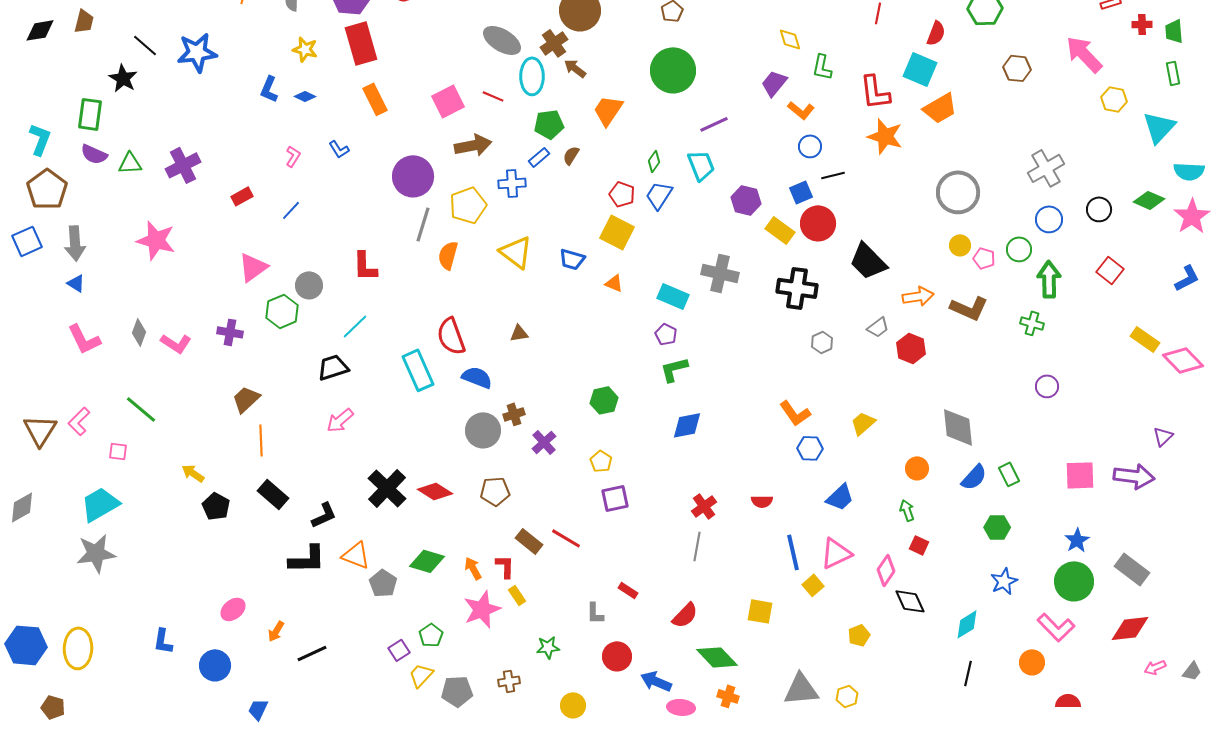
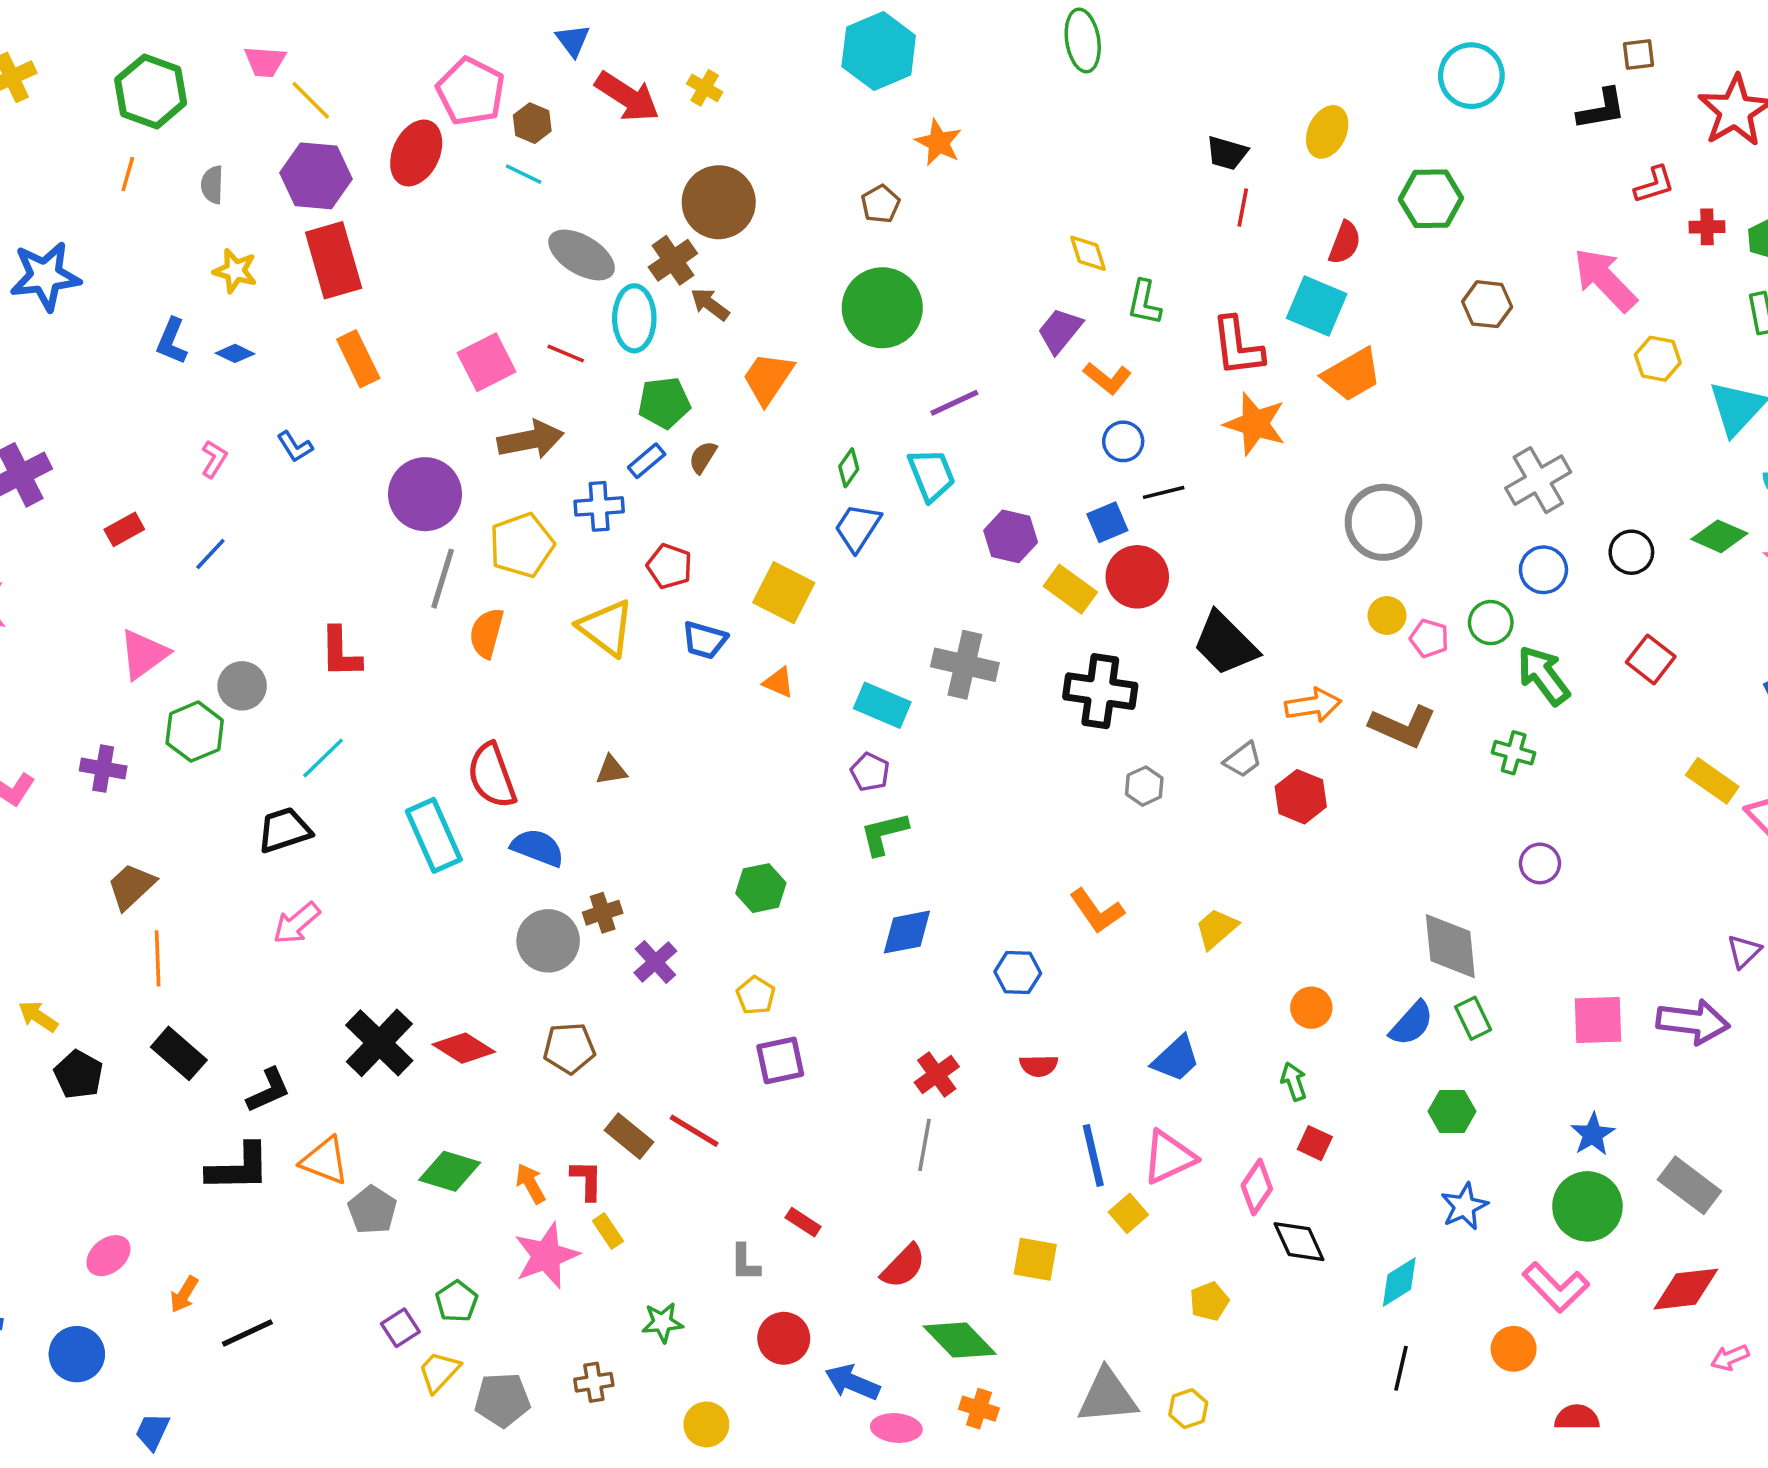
red pentagon: (622, 194) -> (669, 566), moved
green arrow: (1049, 279) -> (1543, 675), turned -36
gray diamond: (958, 427) -> (1450, 946), moved
blue hexagon: (810, 448) -> (1018, 973), moved

